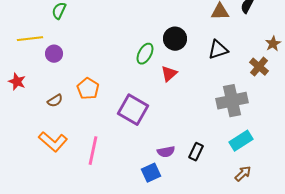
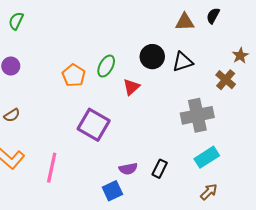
black circle: (175, 39) -> (152, 57), moved
orange pentagon: (88, 89) -> (74, 75), moved

